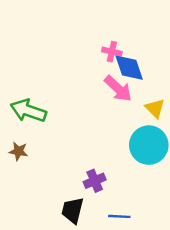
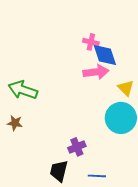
pink arrow: (118, 89) -> (96, 72), turned -50

